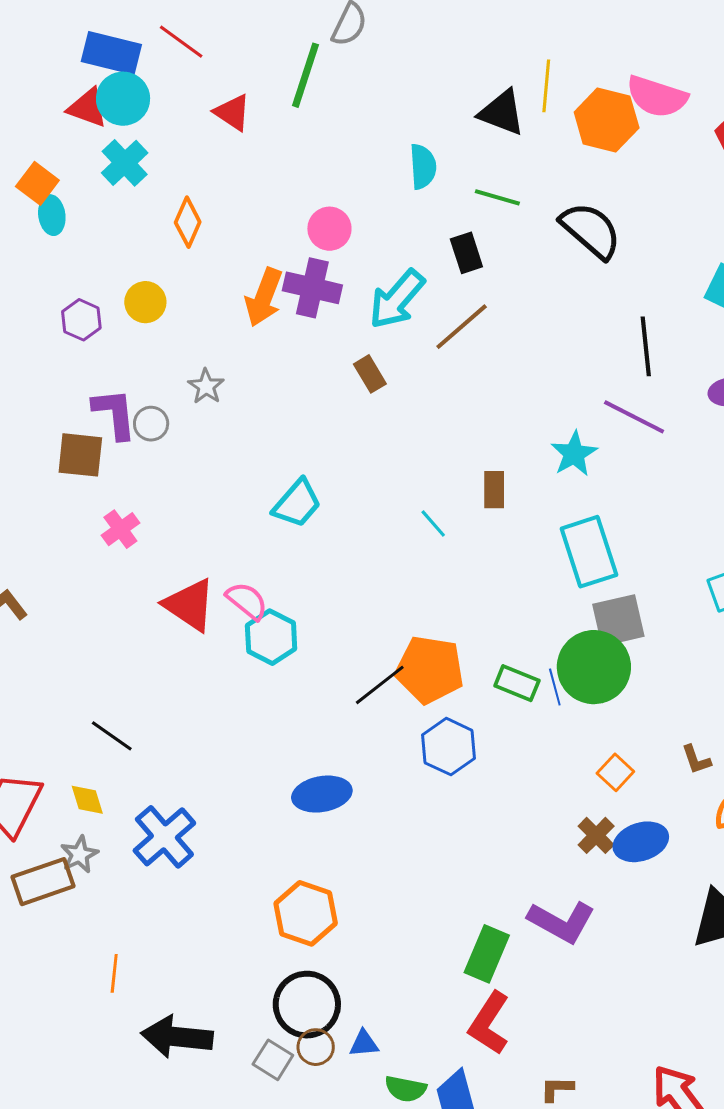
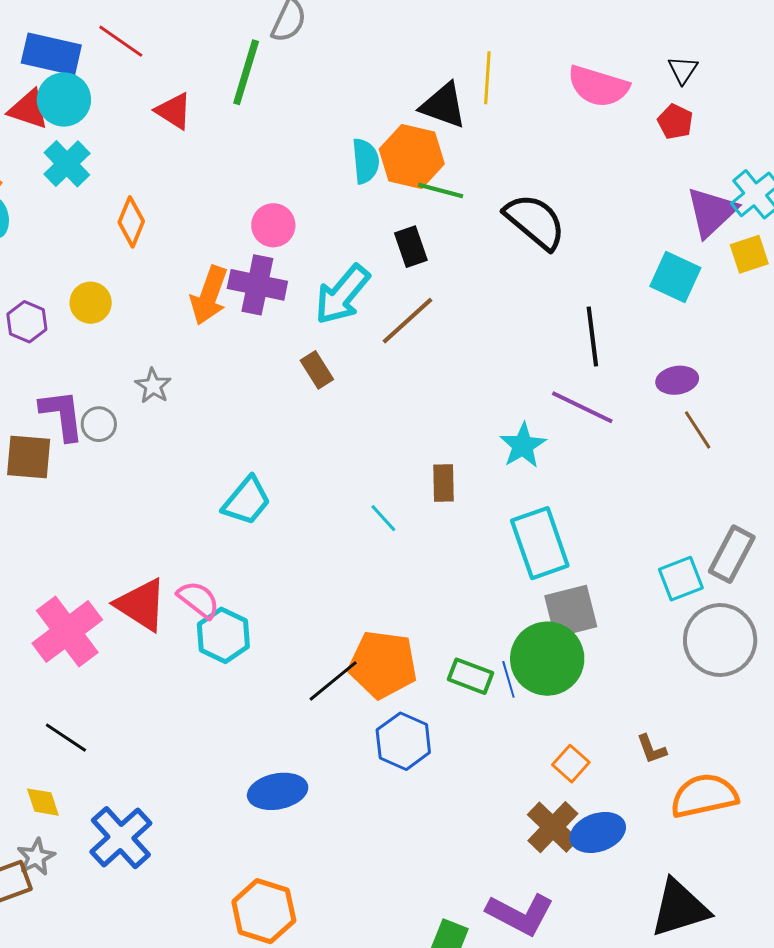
orange hexagon: (607, 120) -> (412, 156), moved
pink cross: (120, 529) -> (67, 631), moved, size x1.8
brown cross: (596, 835) -> (553, 827), size x1.4

